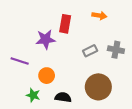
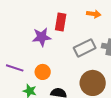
gray rectangle: (90, 51) -> (85, 48), size x1.5
purple line: (20, 61) -> (15, 68), moved

